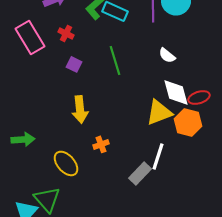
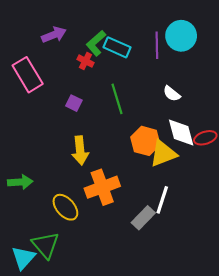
red cross: (66, 33) -> (85, 61), moved
orange hexagon: (188, 122) -> (145, 141), moved
orange cross: (101, 144) -> (102, 187), size x2.0

